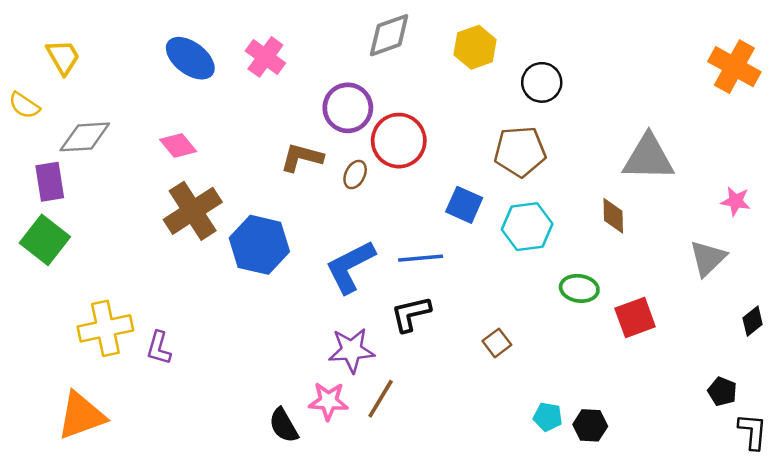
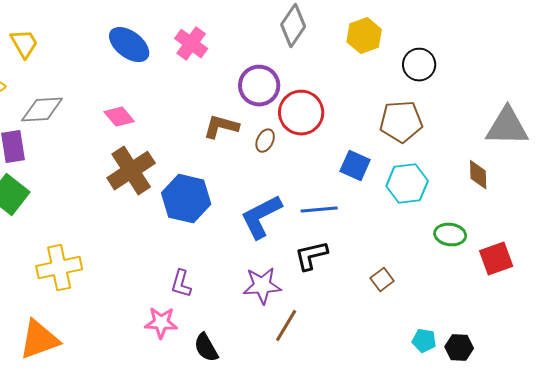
gray diamond: (389, 35) -> (293, 26), turned -36
purple L-shape: (159, 348) -> (181, 284), moved
pink star: (328, 401) -> (161, 323), moved

